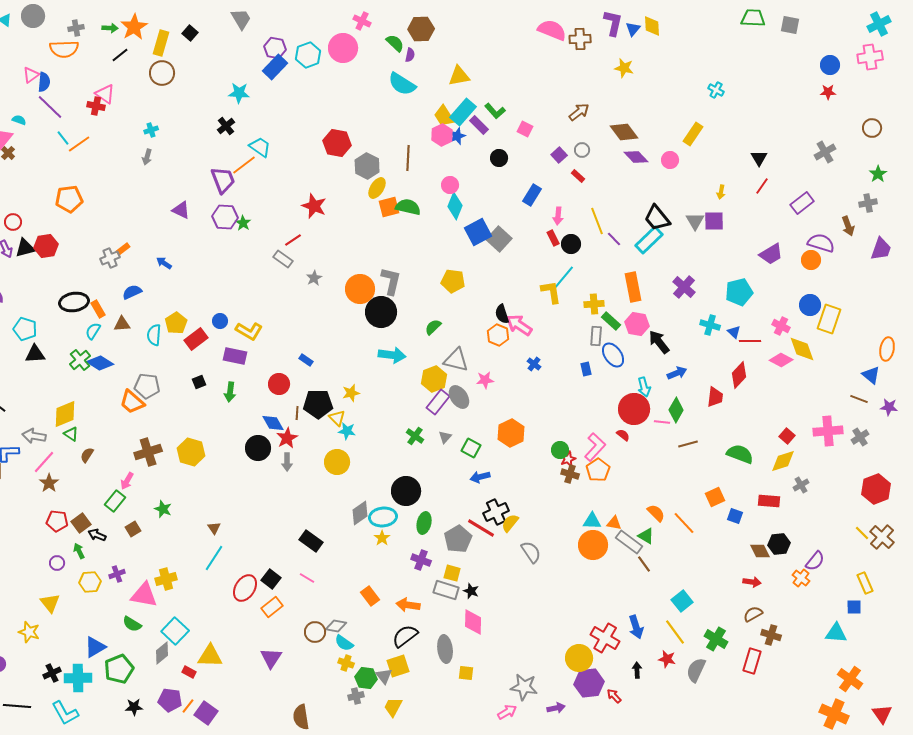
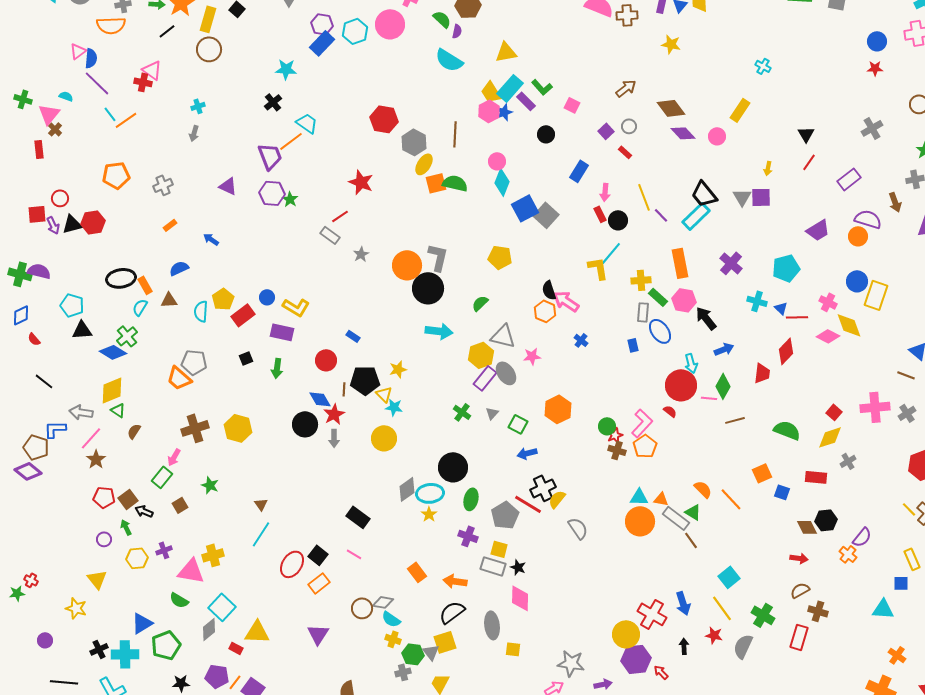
gray cross: (110, 258) -> (163, 185), moved
blue diamond: (100, 363) -> (113, 352), moved
orange cross: (850, 679) -> (897, 655), size x0.7

